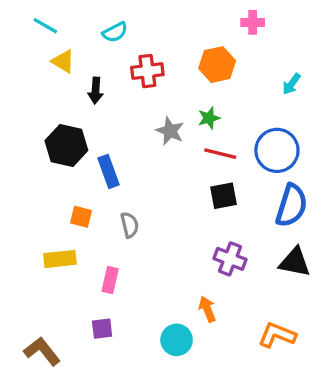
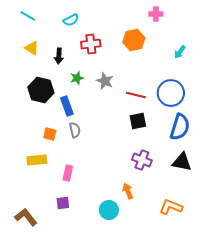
yellow triangle: (63, 61) -> (32, 48), moved
green star: (209, 118) -> (77, 78), moved
gray semicircle: (130, 225) -> (75, 130), moved

